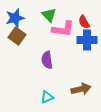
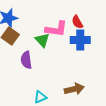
green triangle: (49, 15) -> (42, 40), moved
purple semicircle: (47, 60) -> (26, 60), moved

